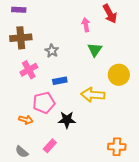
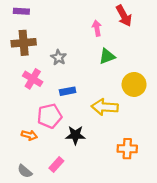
green triangle: (95, 50) -> (107, 56), turned 35
pink cross: (29, 70) -> (33, 79), turned -30
orange cross: (117, 147) -> (127, 149), moved

